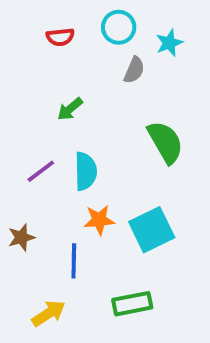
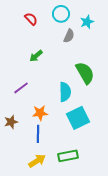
red semicircle: (60, 37) -> (31, 19), turned -128
cyan semicircle: (86, 171) -> (65, 92), moved
orange star: (99, 220) -> (40, 113), moved
yellow arrow: (49, 313) -> (37, 161), moved

